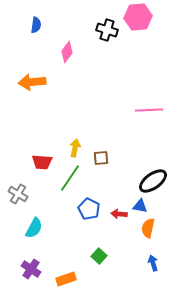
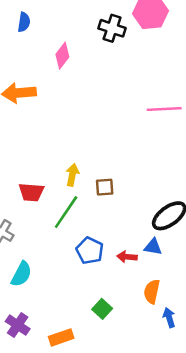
pink line: (149, 110) -> (164, 109), moved
orange semicircle: (148, 228) -> (152, 292), moved

